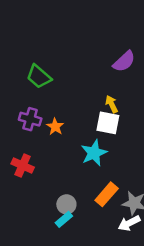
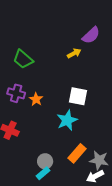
purple semicircle: (124, 61) -> (91, 35), moved
yellow arrow: (112, 104) -> (74, 53), moved, turned 88

